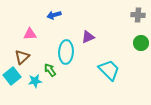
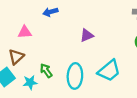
cyan ellipse: (66, 52) -> (75, 76), moved
cyan trapezoid: (109, 70) -> (109, 71), turned 95

